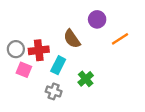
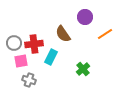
pink square: (24, 70) -> (21, 61), turned -32
green cross: (86, 79) -> (83, 69), moved
gray cross: (54, 91) -> (29, 80), moved

